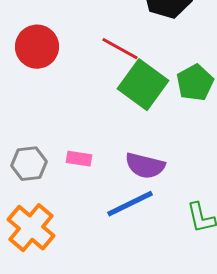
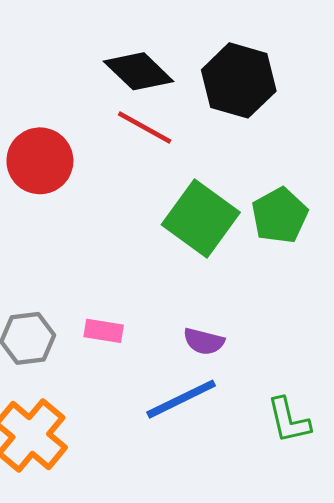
red line: (120, 49) -> (145, 127), moved
purple semicircle: (145, 166) -> (204, 341), size x0.7

